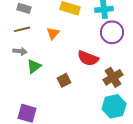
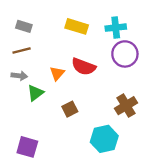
orange triangle: (53, 33) -> (57, 73), moved
red semicircle: (88, 58) -> (84, 67), moved
cyan hexagon: (114, 106) -> (104, 139), moved

